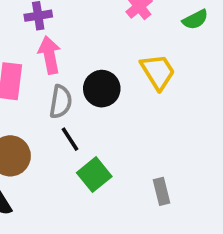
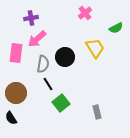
green semicircle: (195, 19) -> (116, 28), moved
pink arrow: (49, 55) -> (37, 39), turned -120

